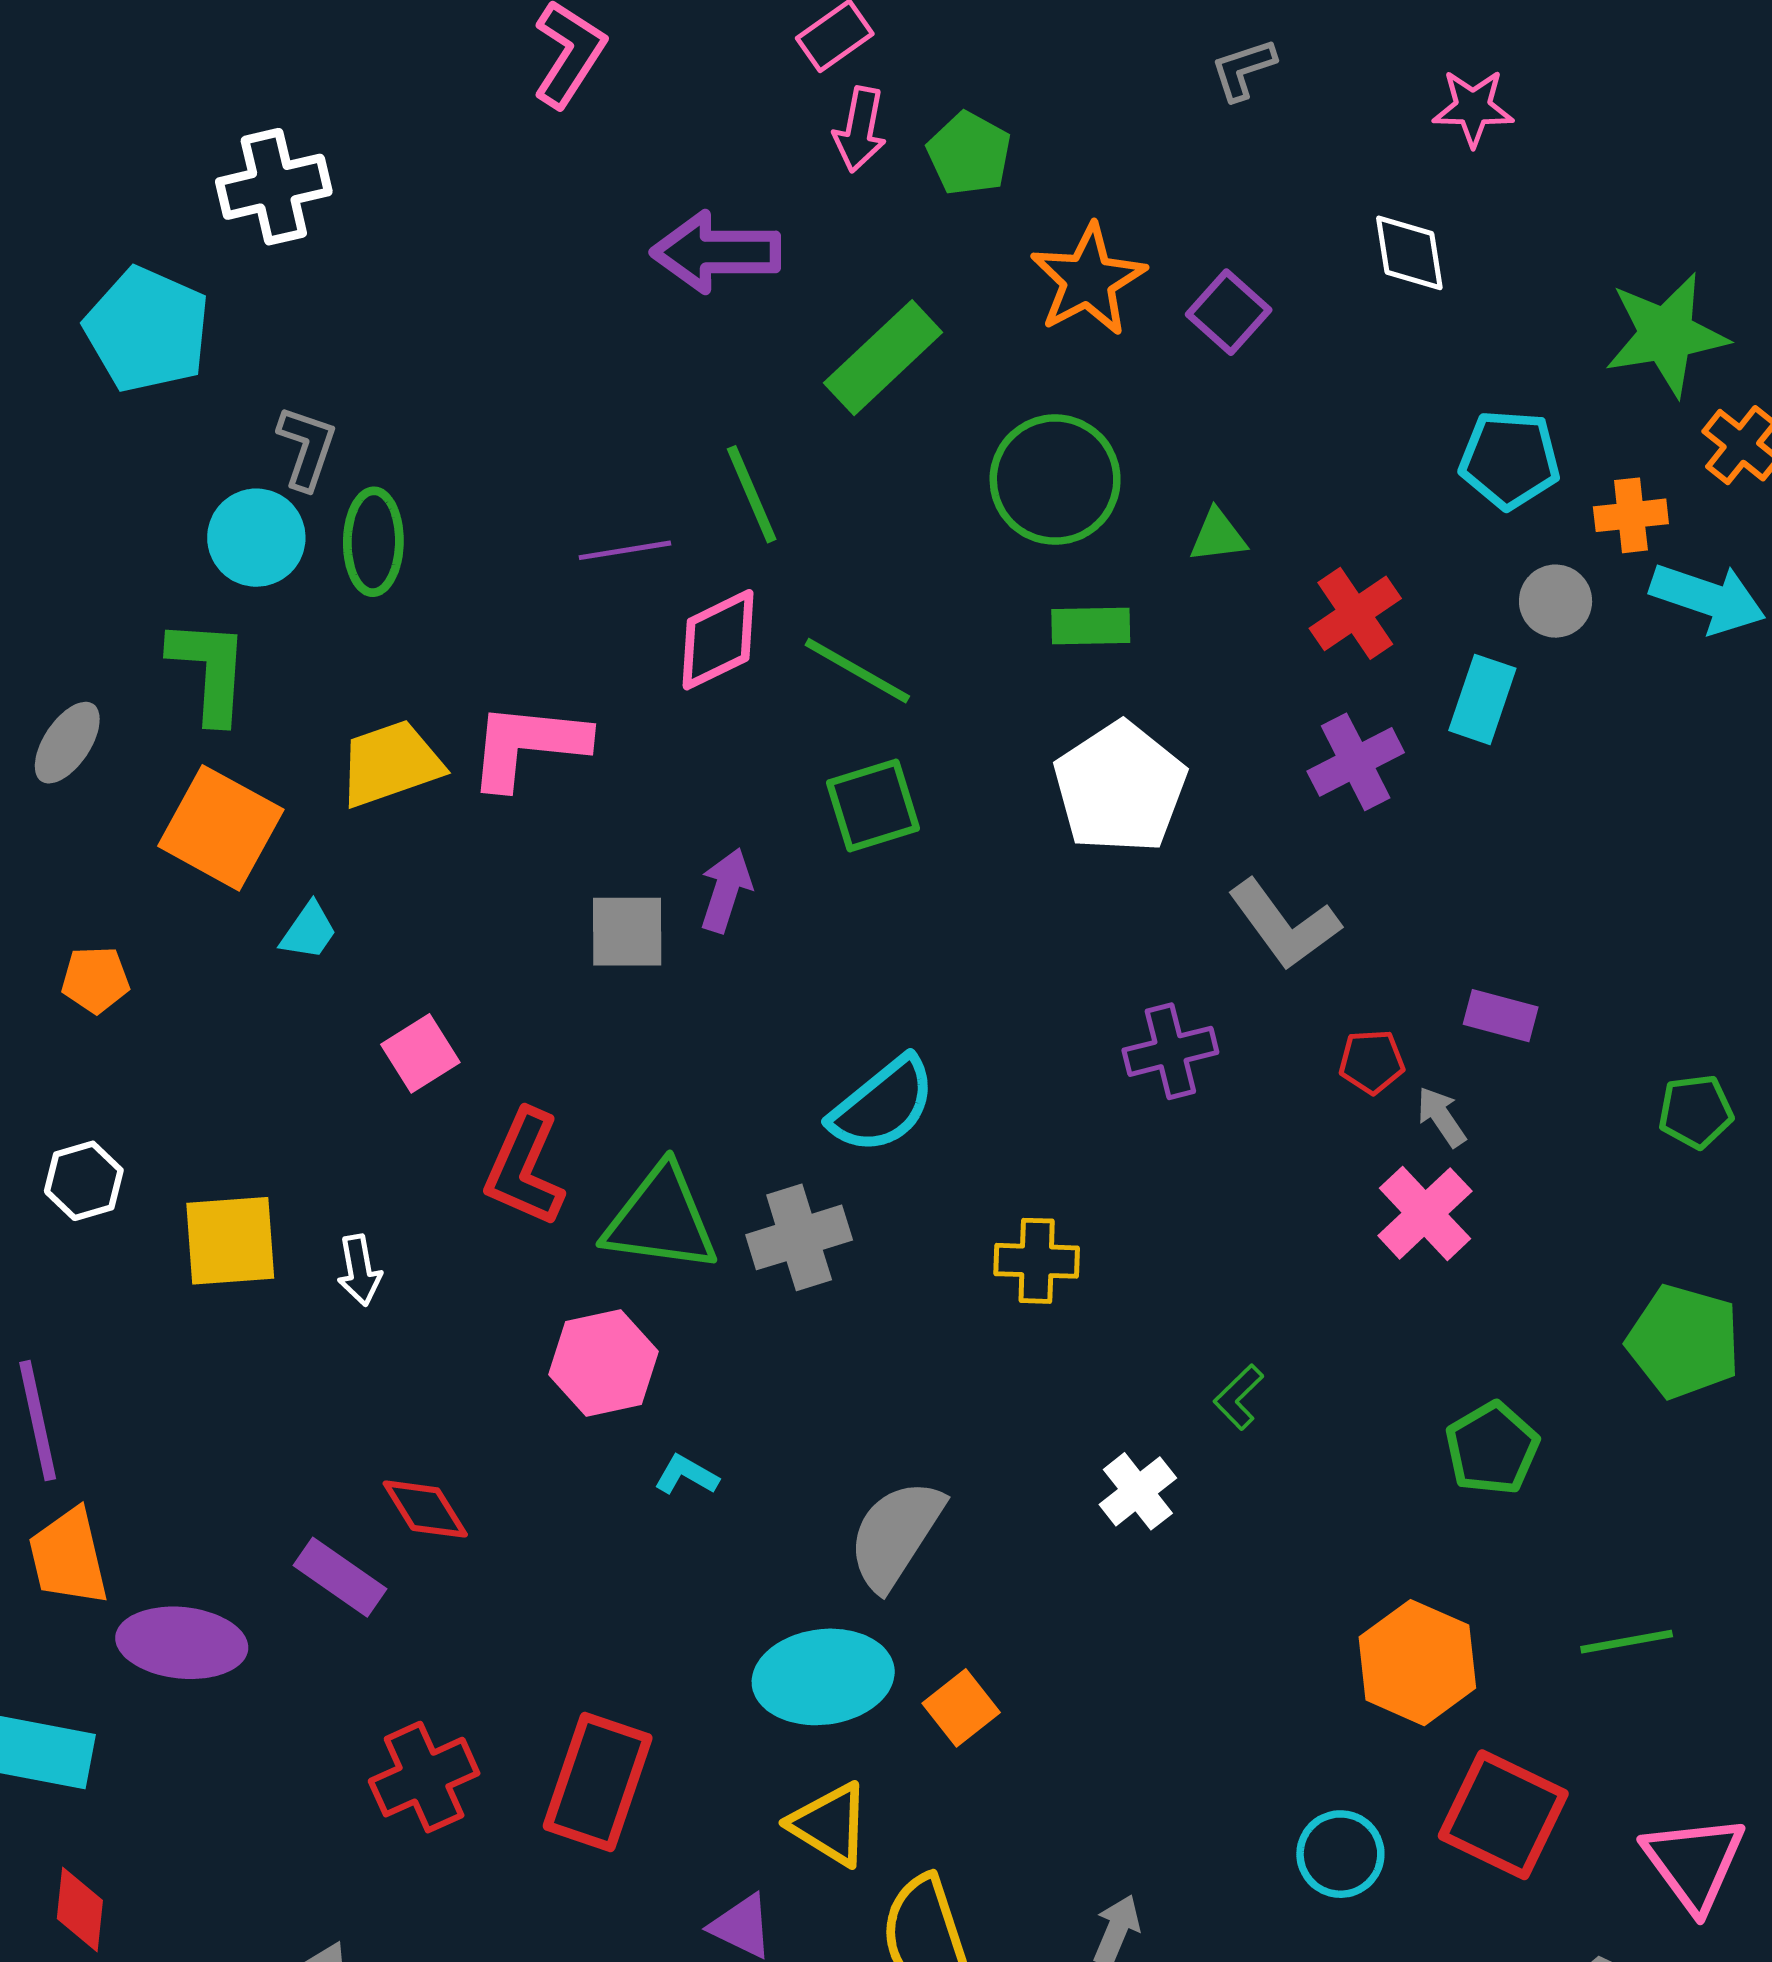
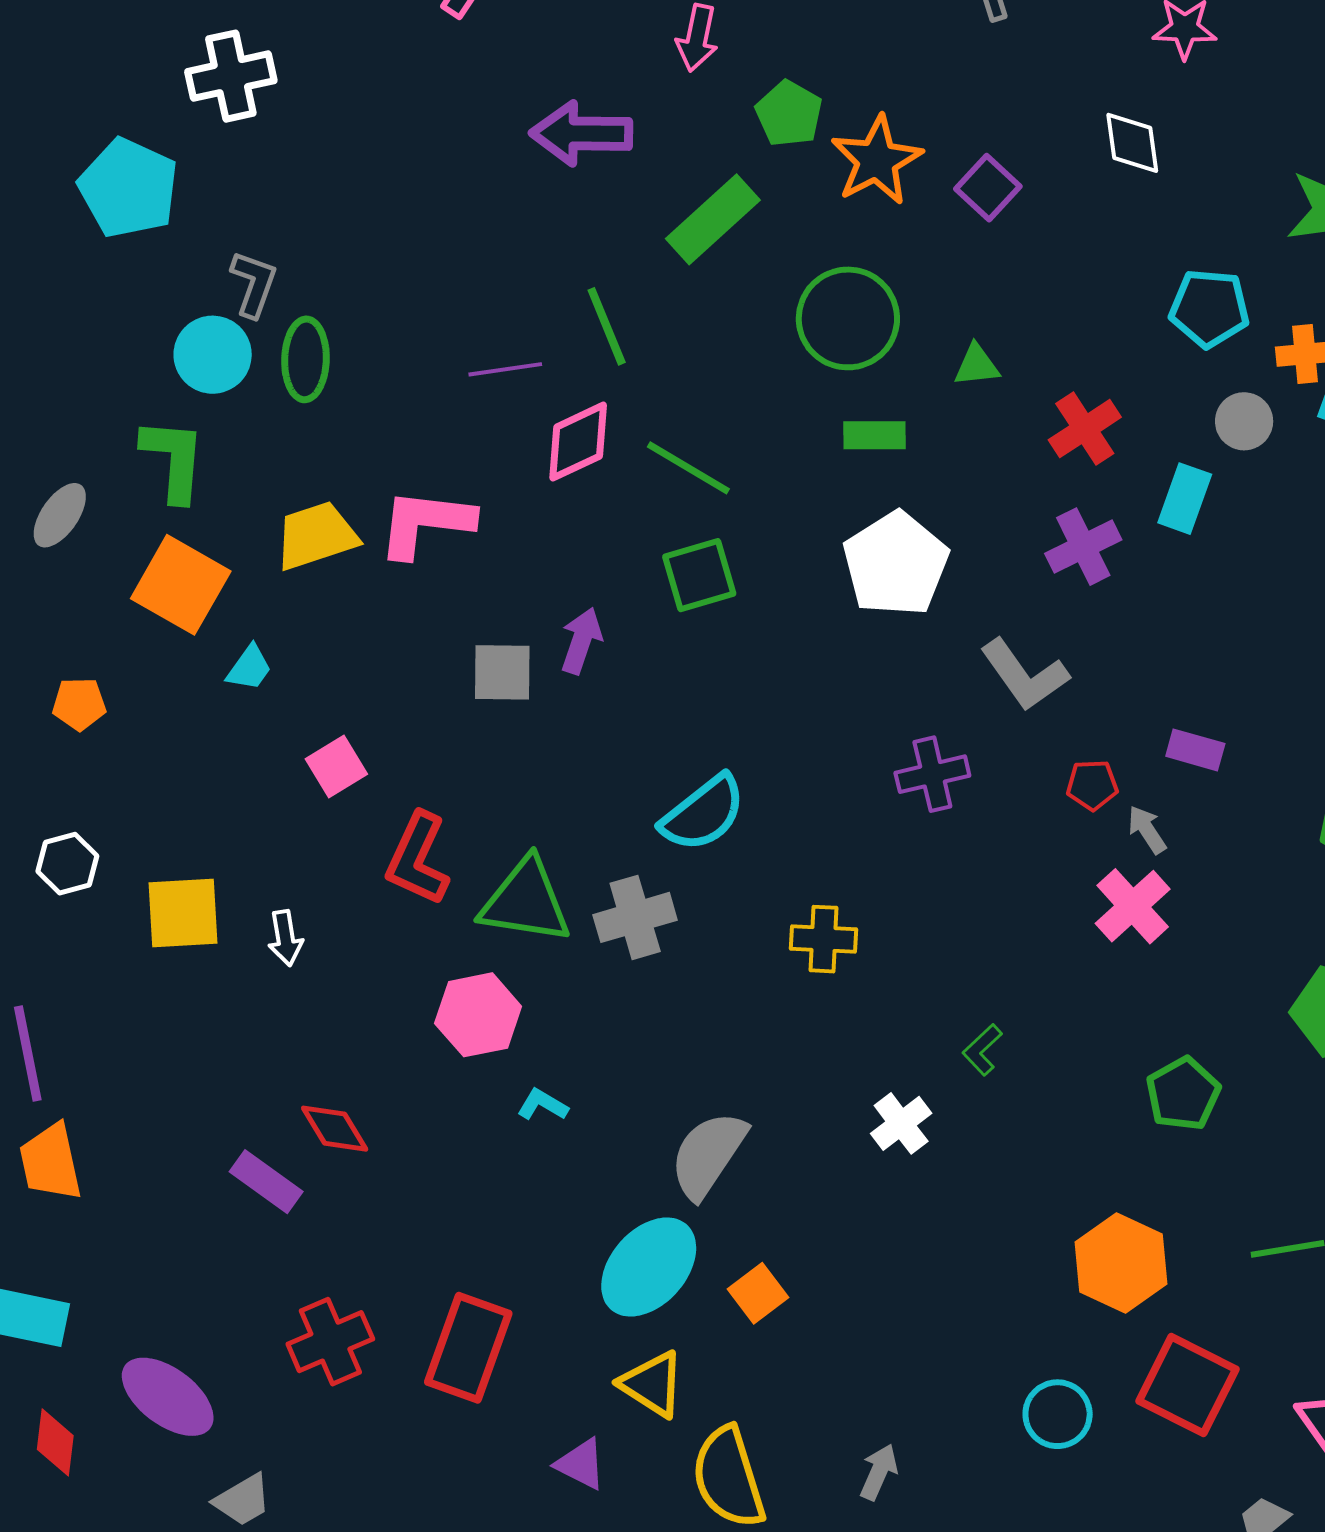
green pentagon: (969, 154) -> (789, 114), moved
purple ellipse: (182, 1643) -> (168, 1397), moved, turned 30
cyan ellipse: (823, 1677) -> (649, 1267), turned -42

